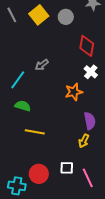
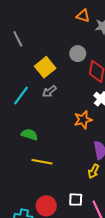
yellow square: (39, 15) -> (45, 67), moved
gray circle: (66, 17) -> (78, 54), moved
cyan line: (18, 80) -> (21, 96), moved

